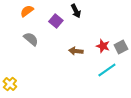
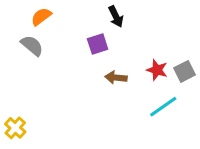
purple square: (56, 21) -> (98, 44), moved, turned 32
gray semicircle: (31, 39) -> (32, 46), moved

